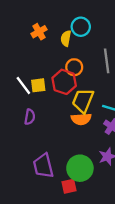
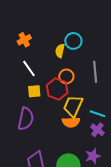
orange cross: (39, 32) -> (24, 40), moved
white line: (23, 86) -> (29, 68), moved
purple semicircle: (30, 117) -> (26, 119), size x1.6

